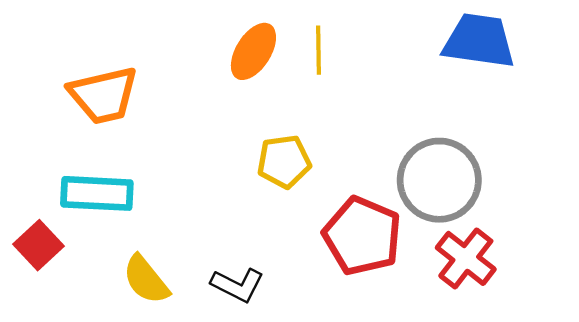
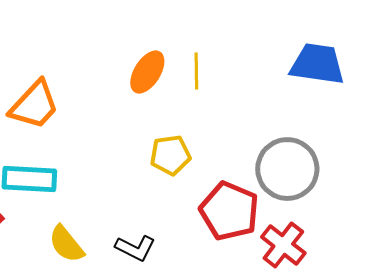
orange trapezoid: (104, 95) -> (34, 105), turned -34
red cross: (466, 258) -> (283, 245), moved

